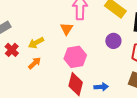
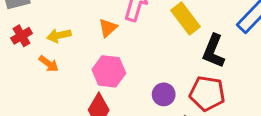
purple circle: (113, 41) -> (164, 94), moved
orange arrow: (35, 63) -> (49, 64), turned 64

